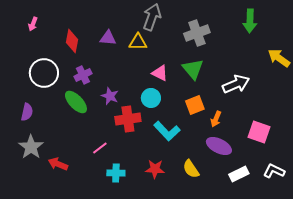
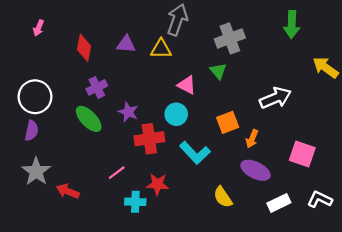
green triangle: (193, 69) -> (218, 71), moved, size x0.7
white circle: (44, 73) -> (35, 97), moved
red star: (155, 169) -> (158, 184), moved

